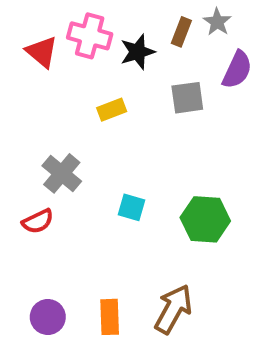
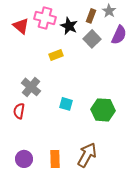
black star: (137, 52) -> (69, 26), turned -30
gray square: (187, 98) -> (92, 39), moved, turned -36
red semicircle: (38, 221) -> (19, 111), turned 126

